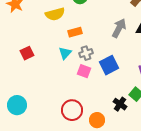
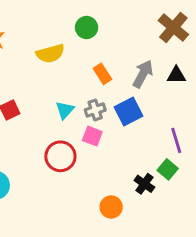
orange rectangle: (75, 32) -> (102, 74), moved, turned 72
blue square: (109, 65) -> (128, 111), moved
red circle: (72, 110) -> (60, 156), moved

